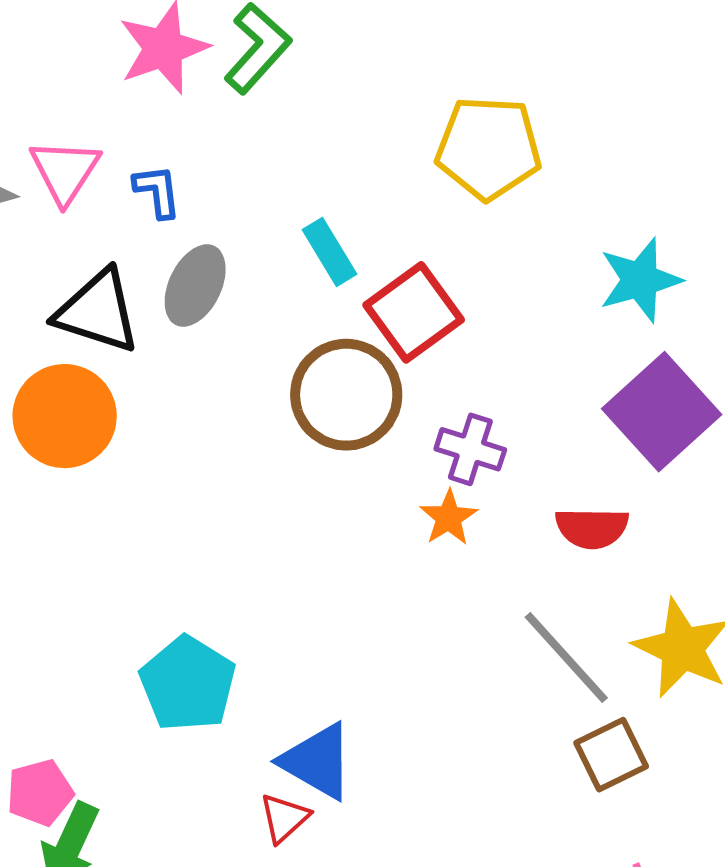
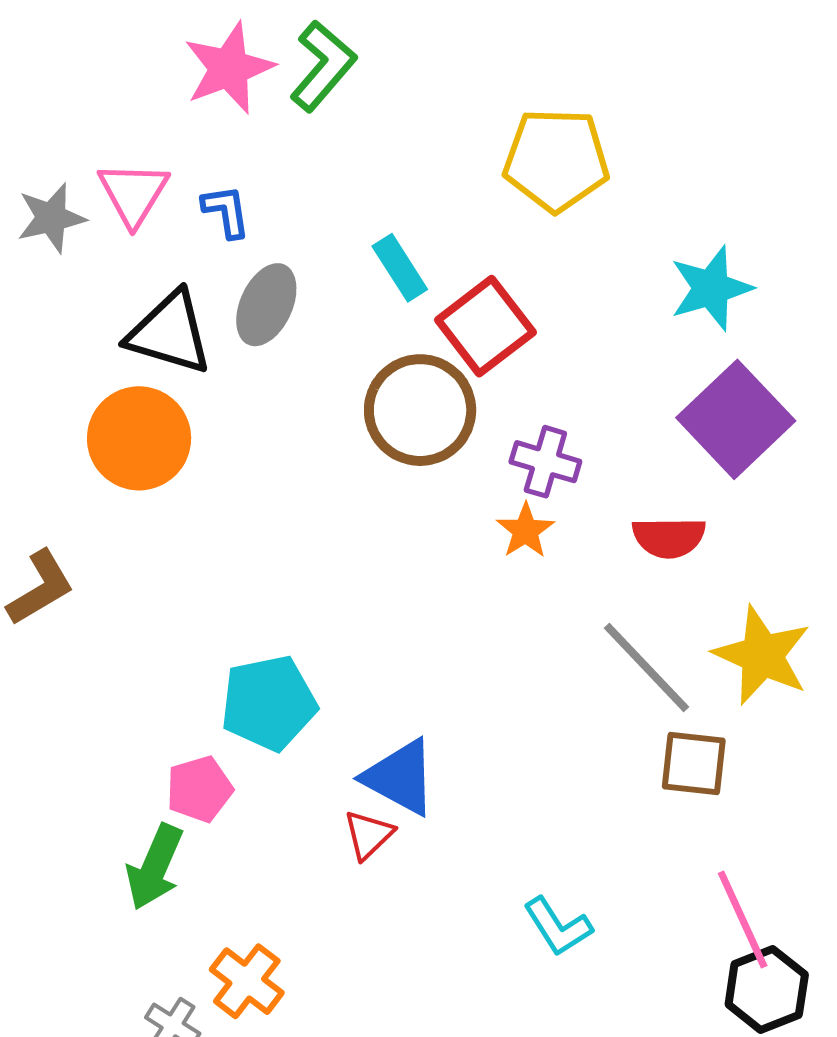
cyan pentagon: (188, 684) -> (269, 703), turned 30
brown square: (611, 755) -> (694, 763), turned 34
pink pentagon: (40, 793) -> (199, 789), moved

